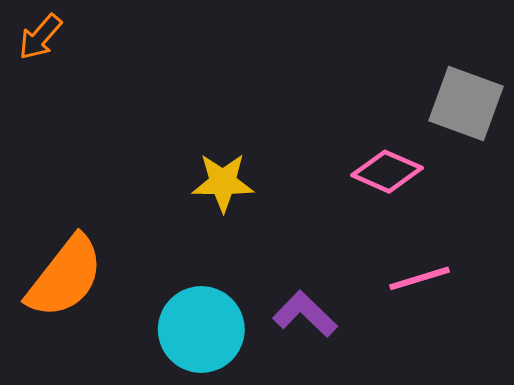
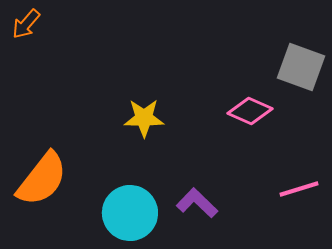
pink line: (420, 278) -> (299, 189), moved

